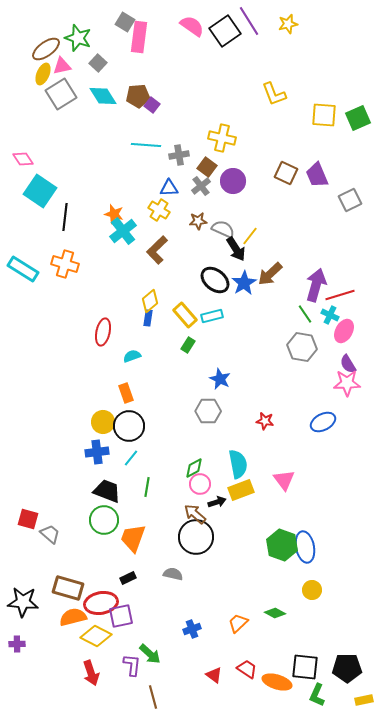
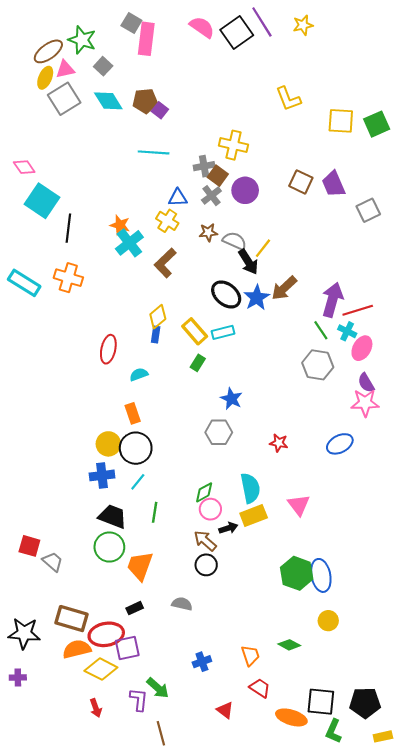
gray cross: (179, 155) -> (204, 166), moved
black circle: (196, 537) -> (206, 565), size x0.6
orange trapezoid: (238, 623) -> (250, 655), turned 115
red trapezoid: (247, 669) -> (260, 688), moved
red arrow: (91, 673) -> (96, 708), size x0.7

